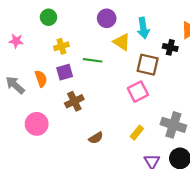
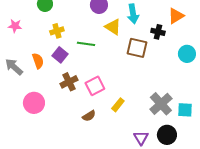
purple square: (65, 72) -> (60, 55), turned -35
pink square: (138, 92) -> (95, 86), moved
gray cross: (173, 125) -> (161, 104), turned 30
yellow rectangle: (137, 133) -> (118, 105), moved

